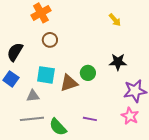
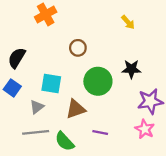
brown circle: (50, 40) -> (78, 48), moved
green circle: (88, 73) -> (98, 81), size x1.6
brown triangle: (69, 83) -> (76, 109), moved
gray triangle: (33, 96) -> (37, 107), turned -32

